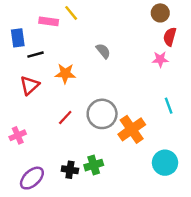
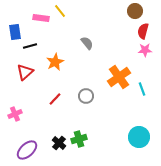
pink star: (160, 59) -> (145, 50), moved
orange star: (65, 74) -> (55, 62), turned -30
gray circle: (102, 114) -> (86, 96), size x0.6
orange cross: (132, 129) -> (119, 77), moved
black cross: (70, 170) -> (59, 143), turned 32

